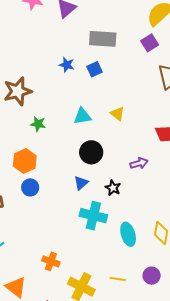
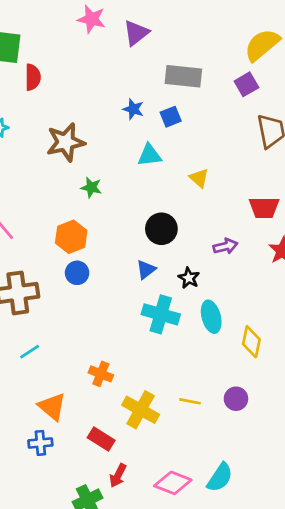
cyan triangle: (82, 116) -> (150, 155), moved
cyan ellipse: (128, 234) -> (211, 317), moved

